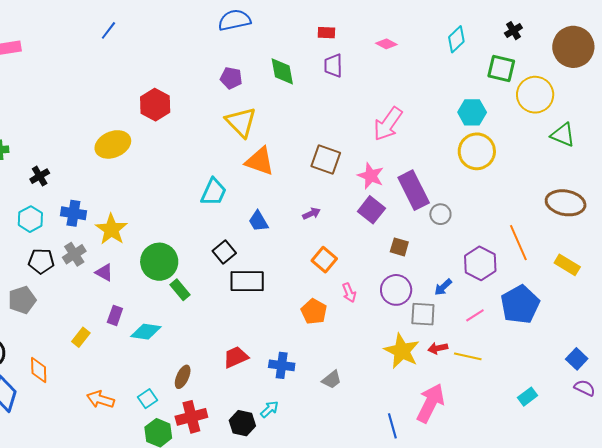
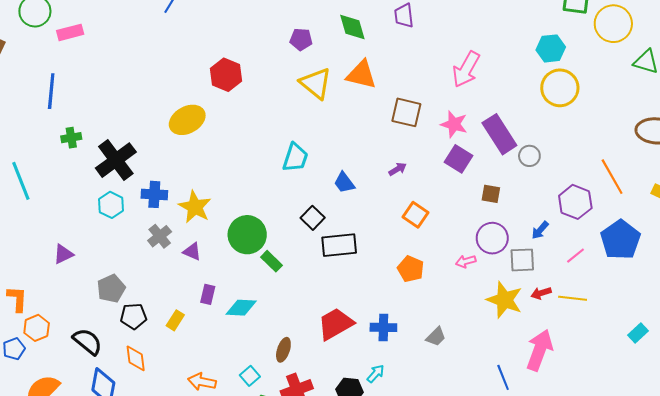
orange triangle: (260, 161) -> (361, 75), moved
black cross: (40, 176) -> (116, 160), size x2.0
black pentagon: (41, 261) -> (133, 316), moved
pink arrow: (349, 293) -> (466, 261), moved, turned 102
red trapezoid: (236, 357) -> (336, 324), size x1.4

